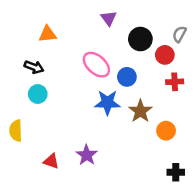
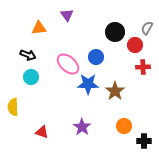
purple triangle: (109, 18) -> (67, 15), moved
pink ellipse: (96, 65) -> (68, 64), moved
blue circle: (127, 77) -> (96, 57), moved
orange circle: (166, 131) -> (124, 126), moved
purple star: (87, 155) -> (82, 127), moved

